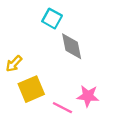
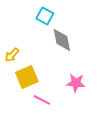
pink line: (62, 108) -> (42, 100), moved

